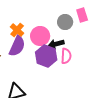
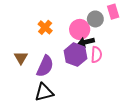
pink circle: (40, 36) -> (80, 29), moved
purple semicircle: (17, 46) -> (45, 66), moved

